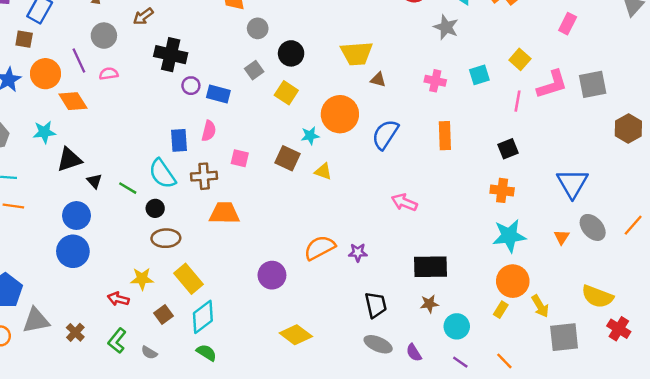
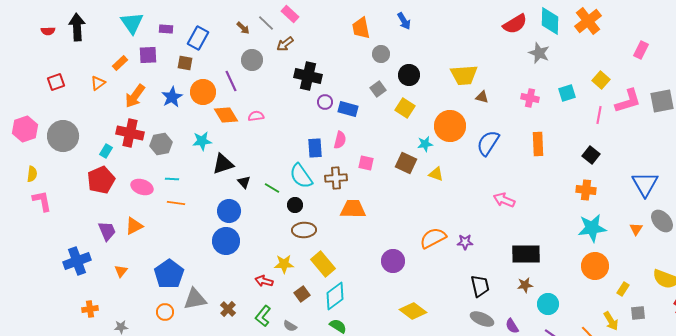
pink semicircle: (109, 74) -> (256, 116), moved
black square: (508, 149) -> (591, 155), turned -30
yellow arrow: (540, 306) -> (611, 321), moved
yellow rectangle: (501, 310) -> (623, 289), moved
gray square: (564, 337) -> (638, 313), size x0.6

